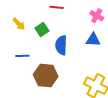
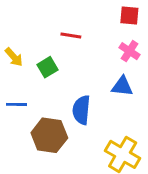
blue semicircle: (61, 45) -> (81, 110), moved

